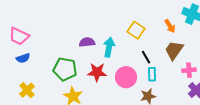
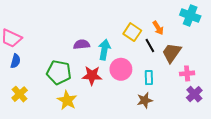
orange arrow: (170, 26) -> (158, 28), moved
black line: (146, 57) -> (150, 45), moved
blue semicircle: (23, 58) -> (15, 61), turned -56
pink circle: (126, 77) -> (121, 69), moved

